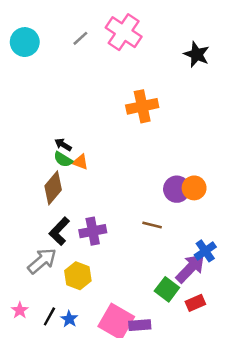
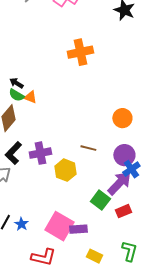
purple circle: (177, 189) -> (124, 155), moved
yellow hexagon: (78, 276) -> (65, 170), moved

